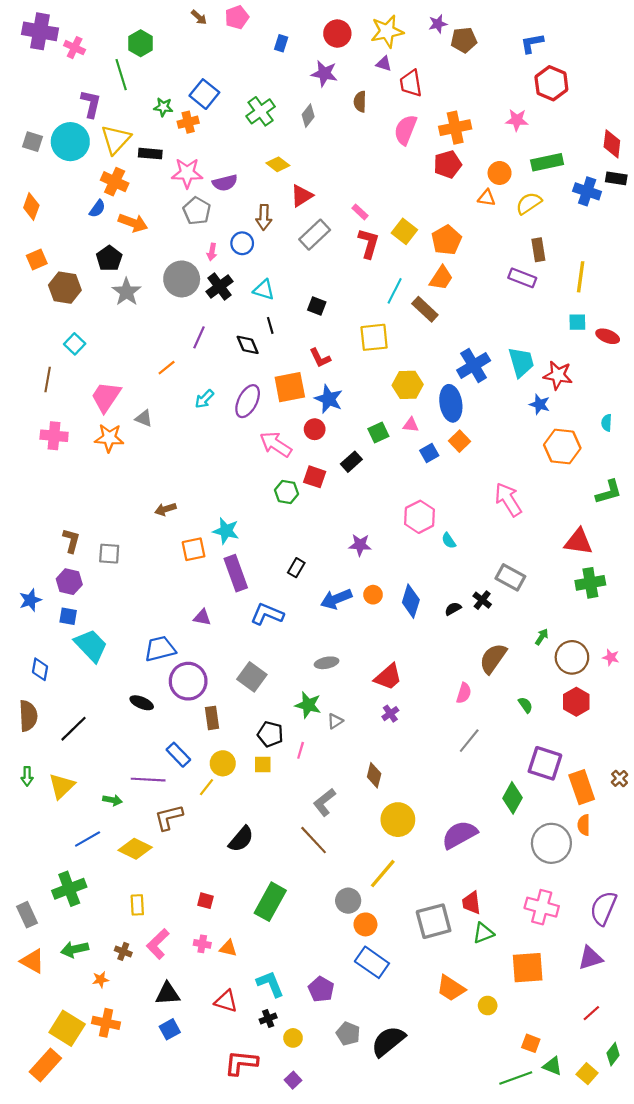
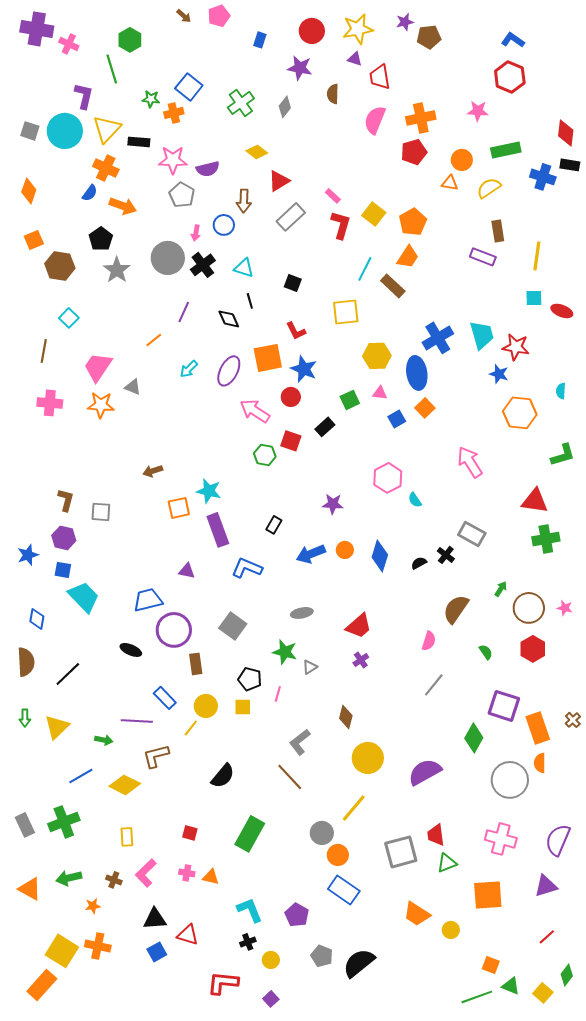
blue L-shape: (532, 43) -> (513, 40), moved, turned 45
gray rectangle: (27, 915) -> (25, 825), moved
red triangle: (226, 1001) -> (188, 935), moved

